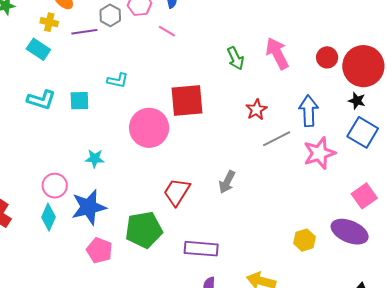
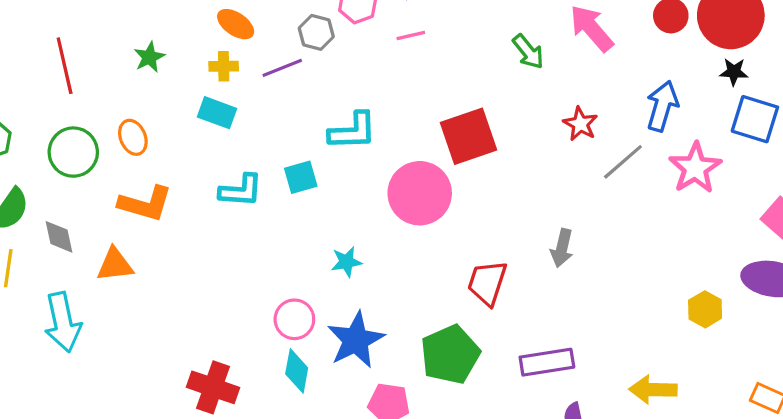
pink line: (167, 31) -> (411, 35), turned -30
cyan L-shape: (118, 80) -> (353, 131), size x1.5
blue arrow: (309, 111) -> (662, 106), turned 32

